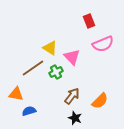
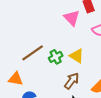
yellow triangle: (50, 48) -> (77, 56), moved
pink triangle: (72, 57) -> (72, 18), moved

